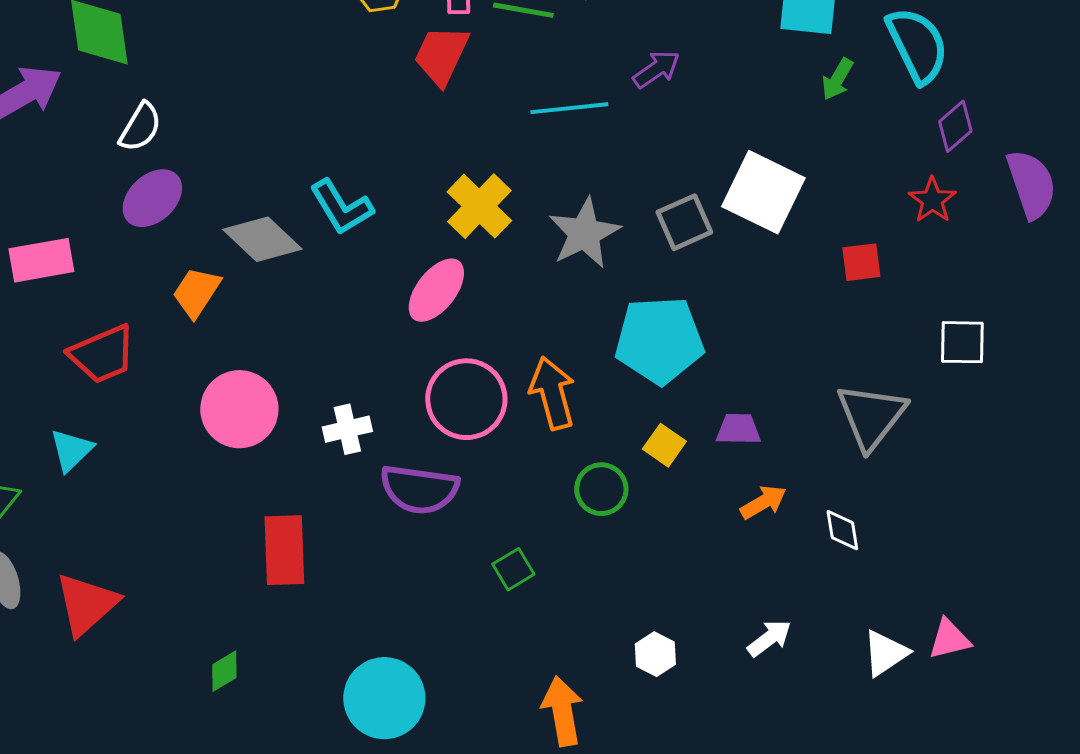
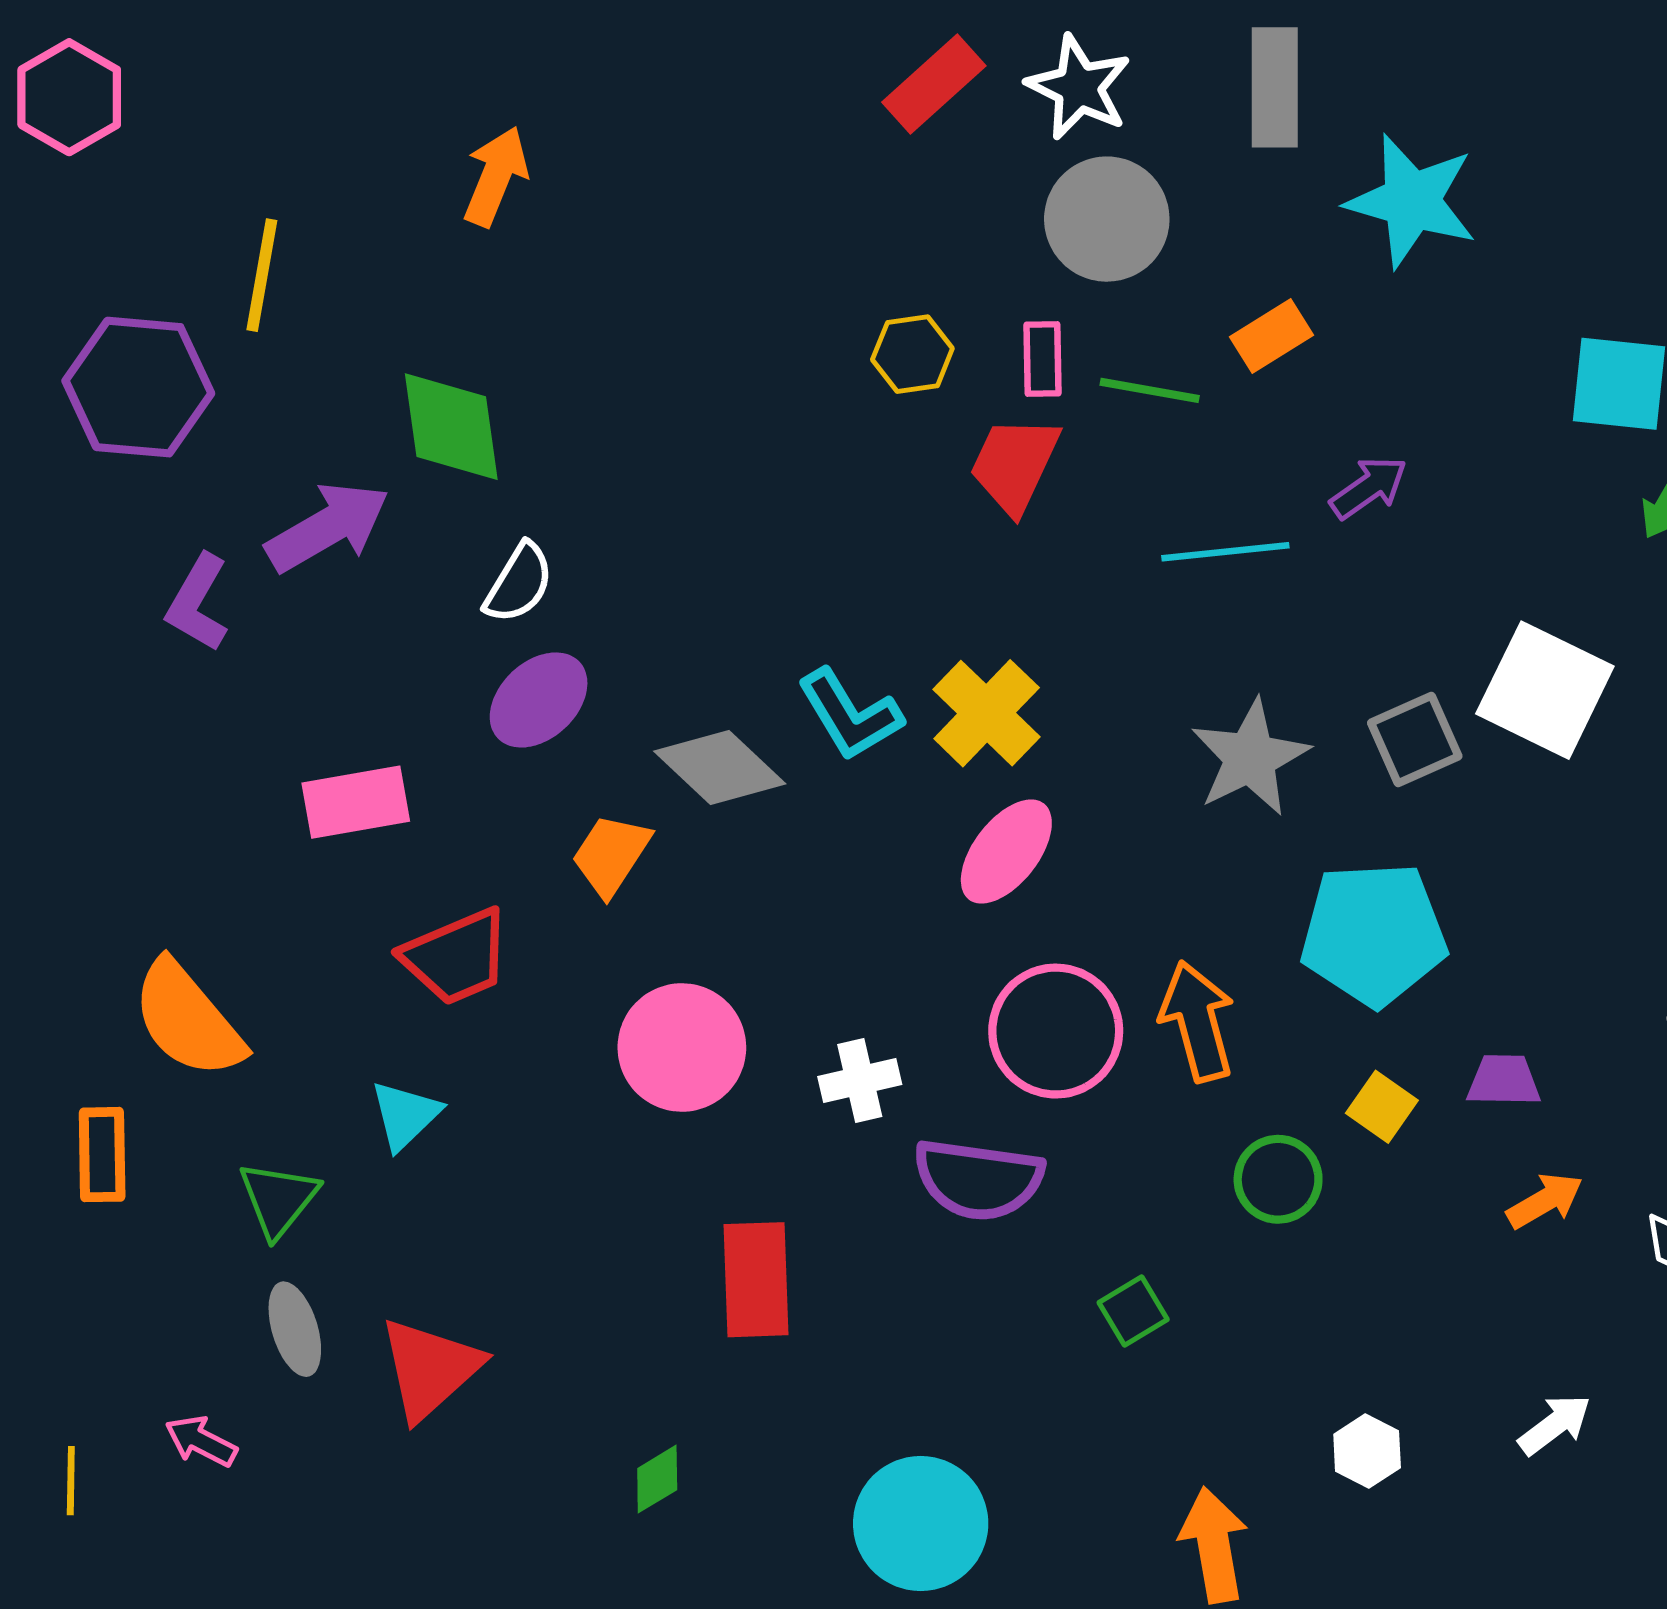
yellow cross: (479, 206) -> (987, 713), moved

